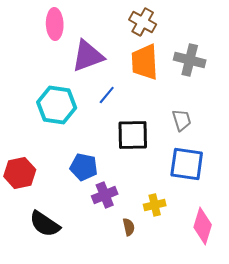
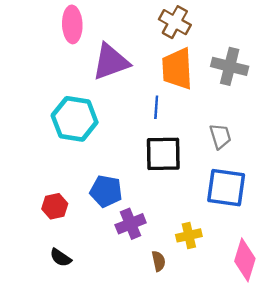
blue line: (107, 95) -> (156, 107), moved, turned -36
red hexagon: (20, 173) -> (55, 206), moved, size x0.7
black semicircle: (45, 224) -> (61, 258), size x0.6

